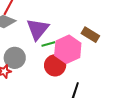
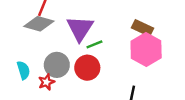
pink hexagon: (68, 49) -> (146, 49), moved
red circle: (55, 65) -> (87, 68), moved

